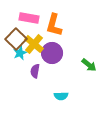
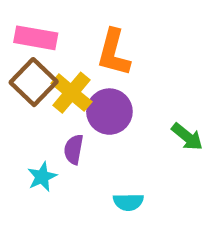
pink rectangle: (29, 18) -> (36, 38), moved
cyan star: (20, 53) -> (42, 177), moved

